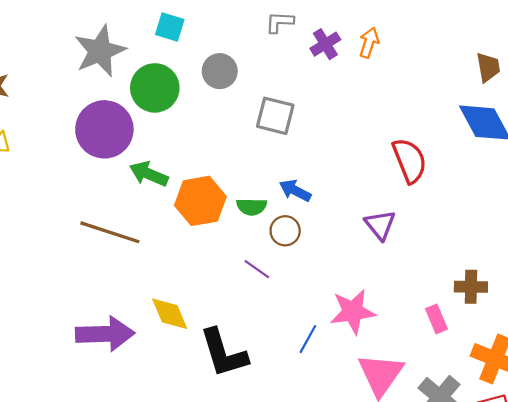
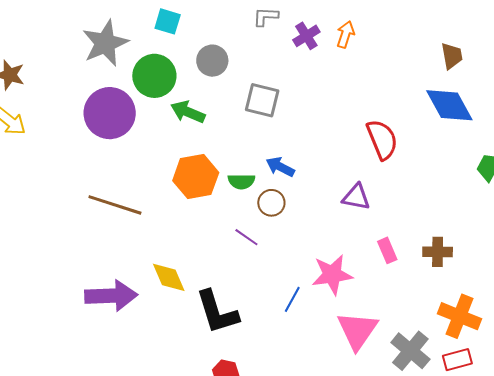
green arrow: (149, 174) -> (188, 112), moved
purple triangle: (380, 225) -> (356, 197), turned -40
pink rectangle: (437, 319) -> (387, 250), moved

